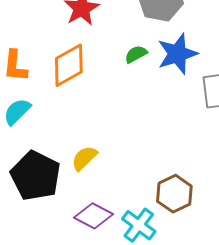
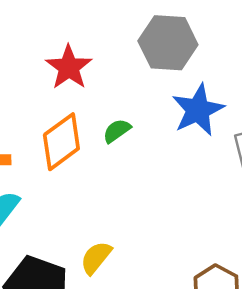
green semicircle: (136, 54) -> (117, 131), moved

